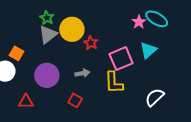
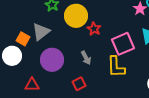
gray triangle: (48, 35) -> (41, 32), moved
gray arrow: (82, 73) -> (86, 58), turned 72
red square: (75, 100) -> (79, 84), turned 32

